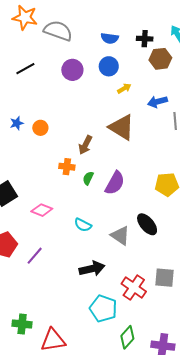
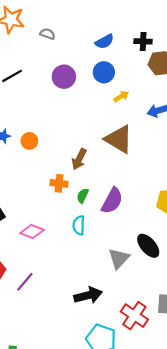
gray semicircle: (58, 31) -> (48, 34), size x0.5
blue semicircle: (110, 38) -> (104, 41), turned -36
cyan semicircle: (83, 225) -> (79, 225), moved, turned 66
gray triangle: (120, 235) -> (119, 258), turned 40

